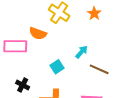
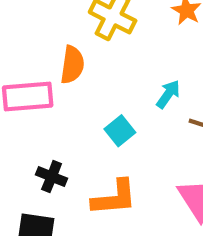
orange semicircle: (38, 33) -> (72, 65), turned -96

